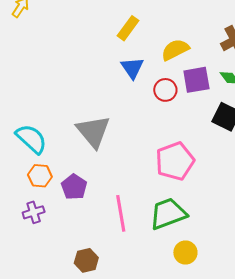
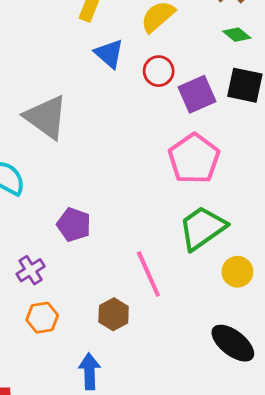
purple square: (196, 80) -> (197, 94), moved
gray triangle: (93, 131) -> (46, 117), moved
orange hexagon: (40, 176) -> (42, 318), moved
pink line: (121, 213) -> (148, 274), moved

